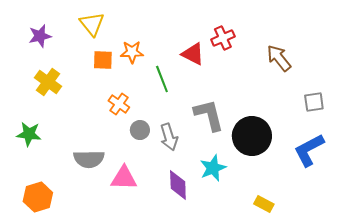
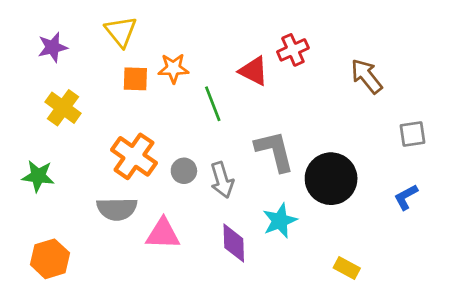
orange cross: (119, 104) -> (134, 156), moved, size x1.6
blue L-shape: (309, 150) -> (406, 197), size x0.6

